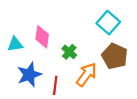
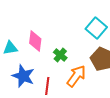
blue star: (29, 75) -> (23, 76), turned -30

